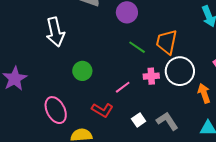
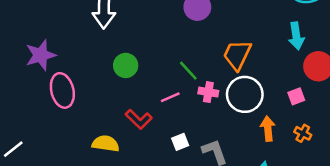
green line: (137, 47) -> (188, 71), moved
pink ellipse: (56, 110) -> (62, 90), moved

